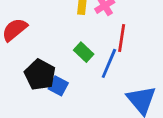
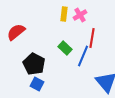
blue square: (58, 86) -> (37, 84), moved

